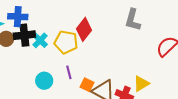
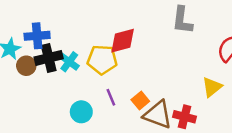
red diamond: (84, 29) -> (123, 41), turned 45
yellow triangle: (141, 84) -> (212, 87), moved
orange square: (87, 85) -> (140, 100), moved, turned 32

